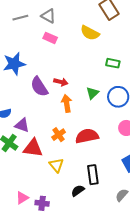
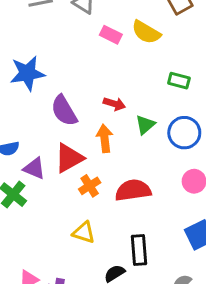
pink rectangle: (50, 38) -> (111, 35), moved
red arrow: (61, 82) -> (114, 104), moved
red triangle: (33, 148) -> (69, 158), moved, turned -40
yellow triangle: (56, 165) -> (84, 232), turned -35

